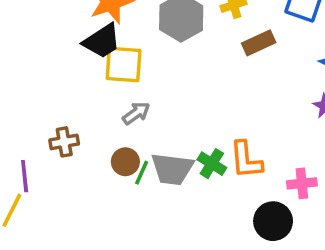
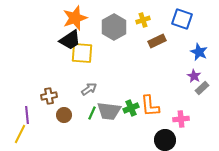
gray arrow: (136, 113) -> (89, 89), moved
brown circle: (125, 162) -> (64, 115), moved
green cross: (212, 164) -> (131, 108), turned 35

